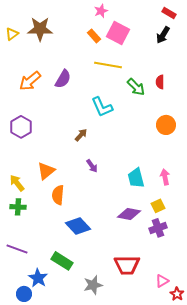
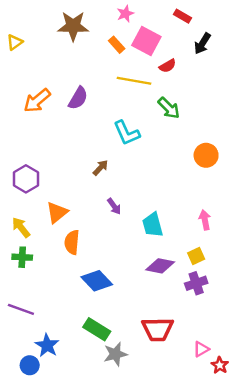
red rectangle: (169, 13) -> (182, 16), moved
brown star: (40, 29) -> (73, 26), moved
red semicircle: (160, 82) -> (168, 66), moved, turned -120
purple hexagon: (21, 127) -> (26, 179), moved
cyan trapezoid: (136, 178) -> (153, 225), moved
green rectangle: (62, 261) -> (97, 329), moved

